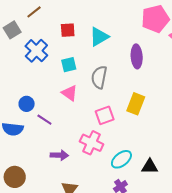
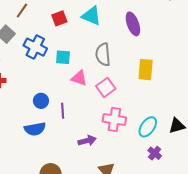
cyan triangle: (99, 37) -> (91, 16), turned -50
cyan square: (69, 65) -> (63, 57), moved, turned 35
pink square: (105, 115) -> (106, 87), moved
purple line: (44, 120) -> (63, 111), turned 70

